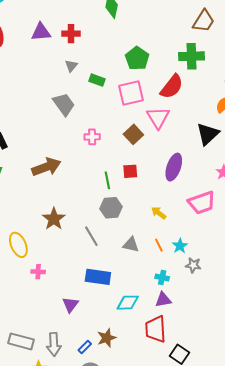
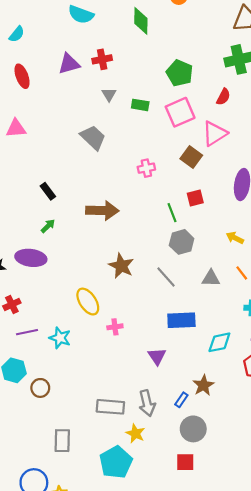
red semicircle: (172, 87) -> (223, 97), size x0.6
gray trapezoid: (64, 104) -> (93, 138), moved
pink triangle: (158, 118) -> (215, 133), turned 40
brown arrow: (46, 167) -> (102, 211), turned 32

